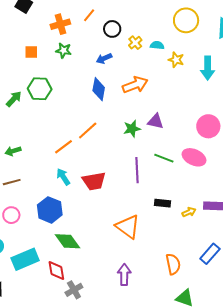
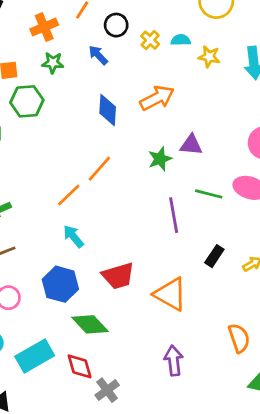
blue arrow: (104, 58) -> (98, 55), moved, turned 77
green hexagon: (40, 89) -> (27, 101), moved
red trapezoid: (94, 181) -> (118, 276), moved
black rectangle: (163, 203) -> (214, 256), turned -56

